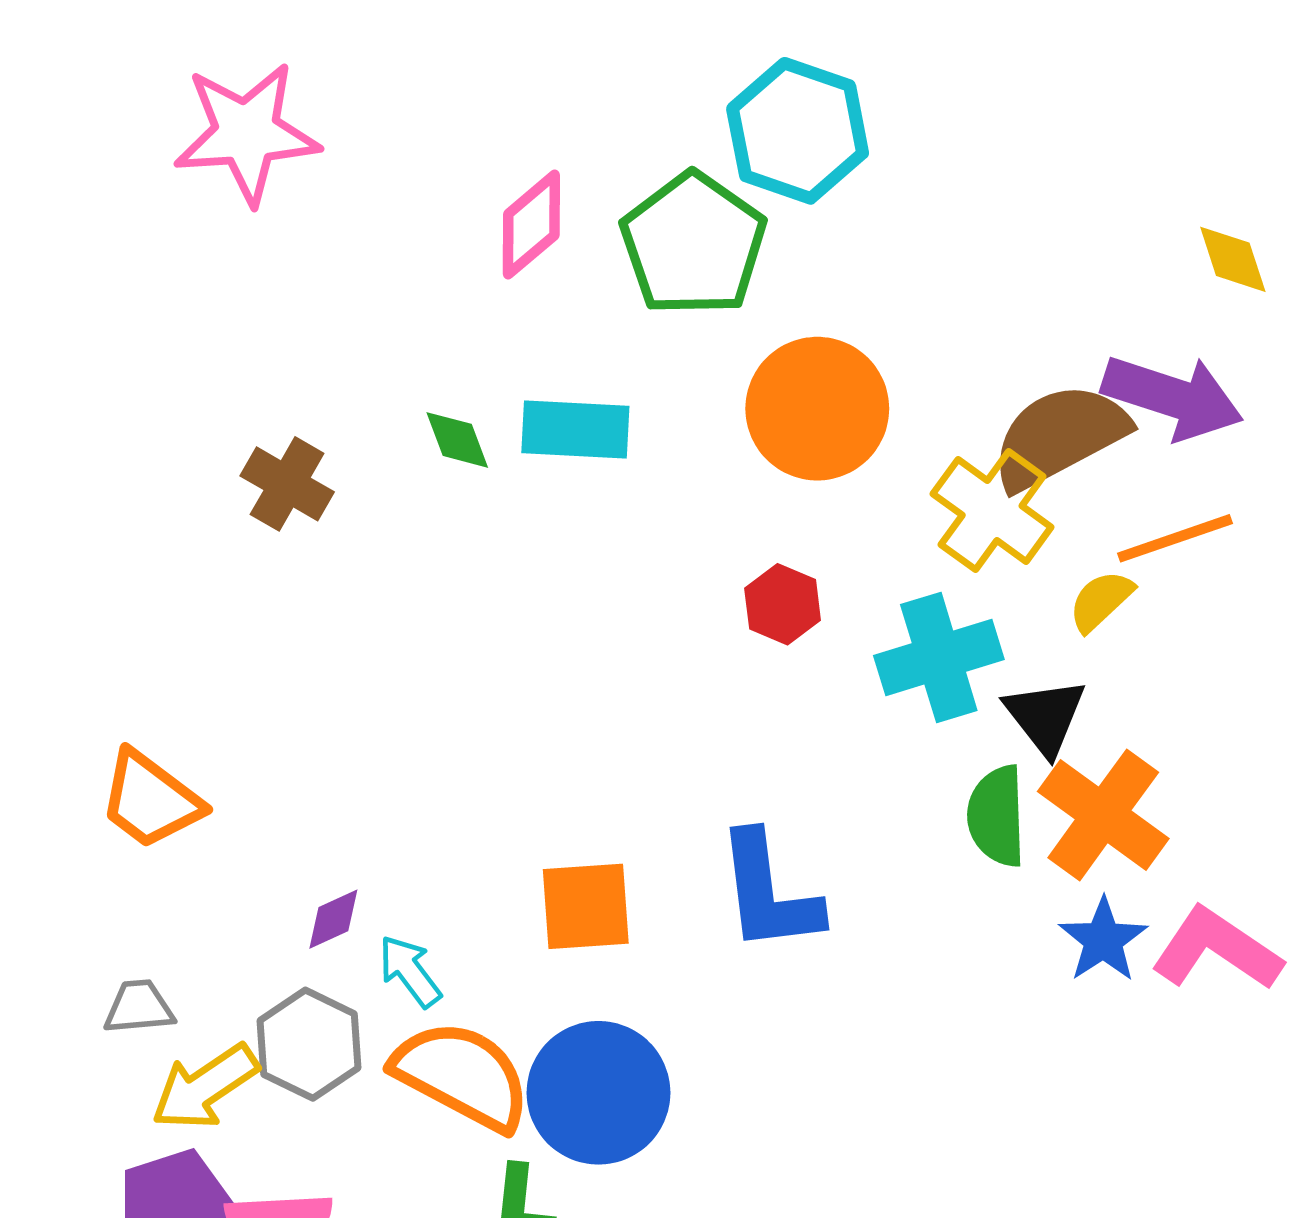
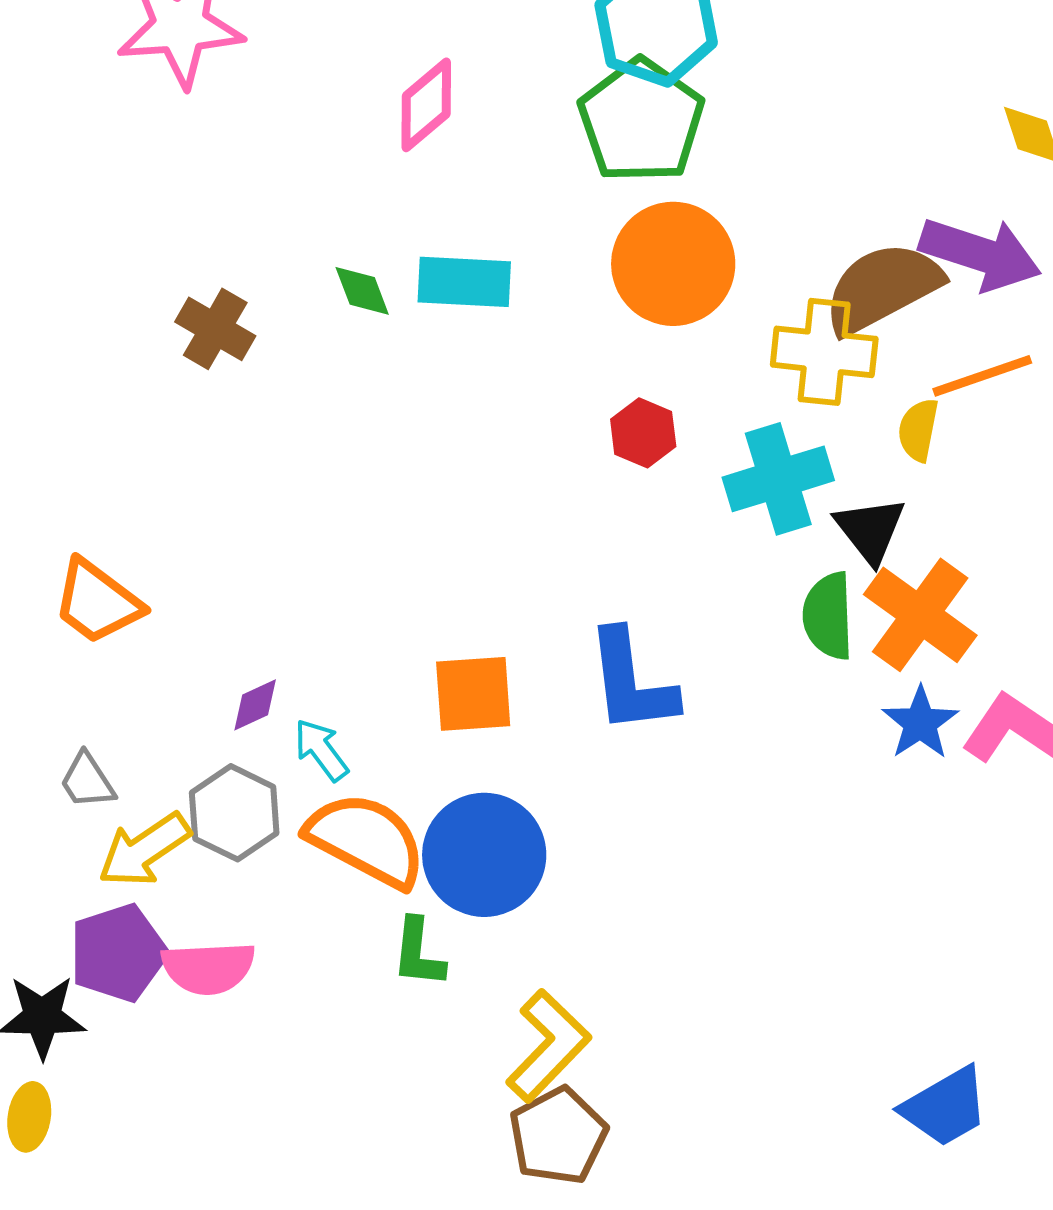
green pentagon: (693, 244) -> (641, 121), moved
yellow cross: (992, 510) -> (824, 352), turned -30
yellow semicircle: (1101, 601) -> (918, 430), turned -36
gray trapezoid: (139, 1007) -> (87, 781), turned -118

